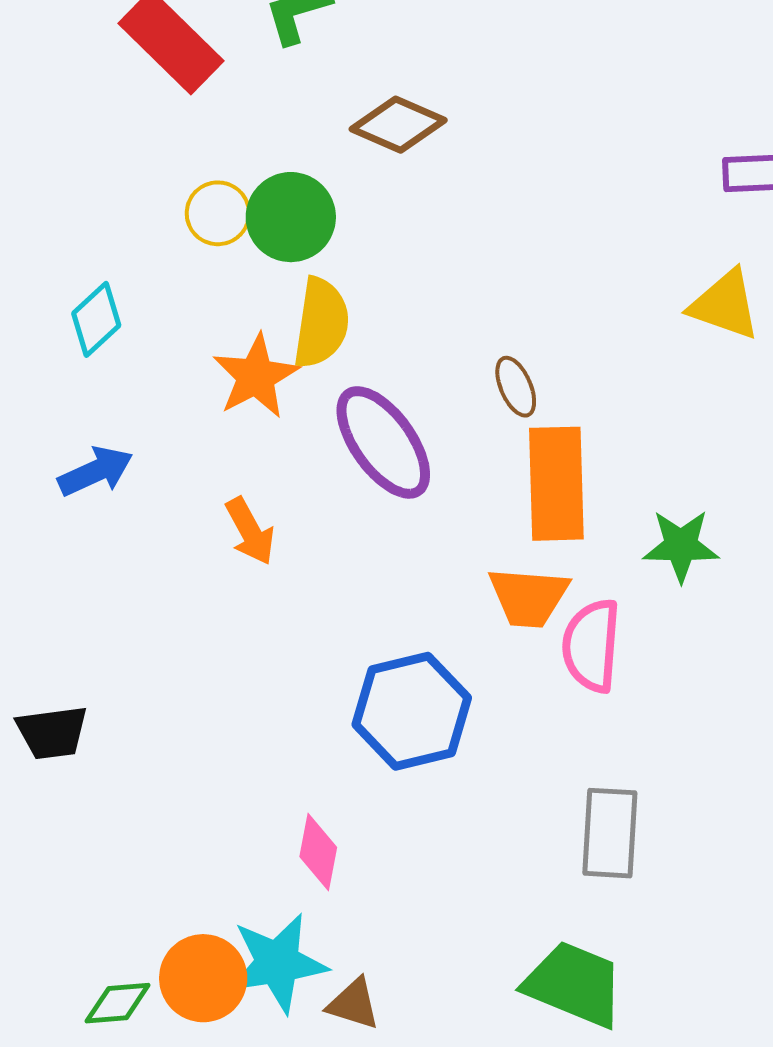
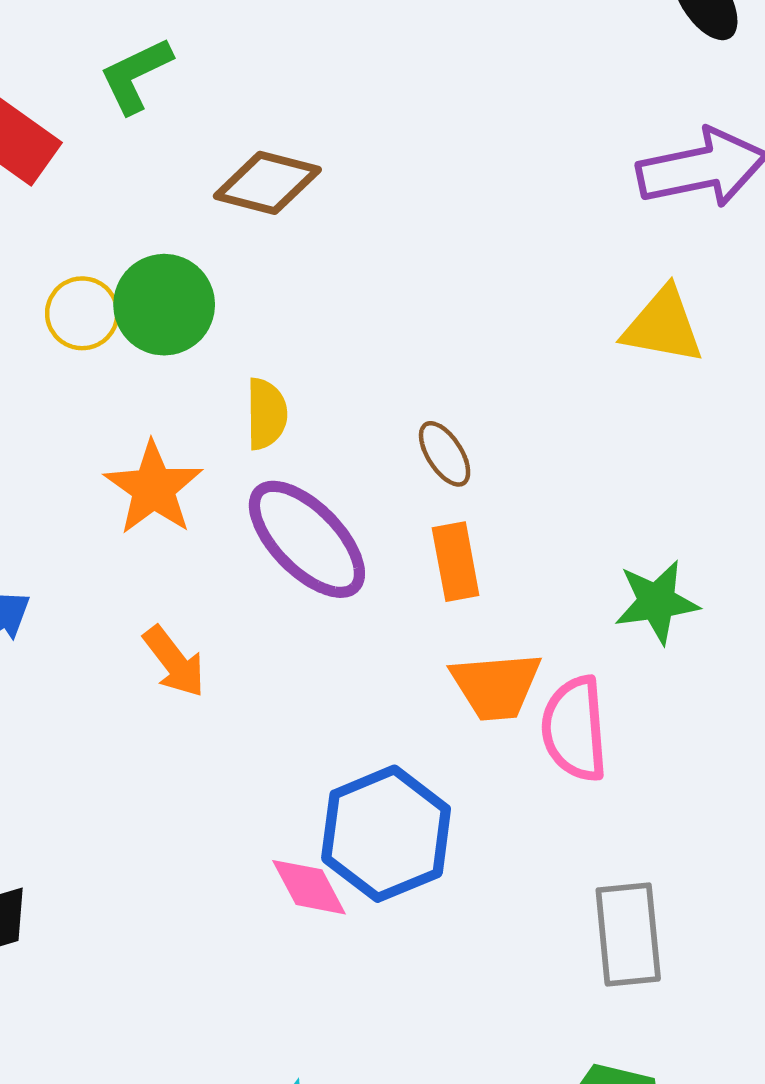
yellow semicircle: (321, 323) -> (266, 414), moved, size x0.7
orange rectangle: (556, 484) -> (456, 562), moved, size x0.6
pink diamond: (318, 852) -> (309, 887), moved, turned -30

